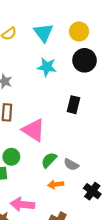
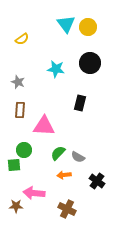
yellow circle: (79, 31) -> (88, 27), moved
cyan triangle: (43, 33) -> (66, 24), moved
pink triangle: (34, 130) -> (44, 126), turned -30

